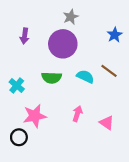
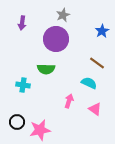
purple arrow: (25, 36) -> (22, 23), moved
cyan semicircle: (85, 76) -> (89, 83), moved
cyan cross: (17, 86) -> (23, 85), moved, turned -32
pink star: (35, 116) -> (40, 130), moved

